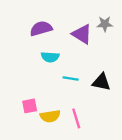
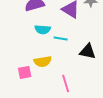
cyan line: (71, 79) -> (61, 38), moved
yellow semicircle: (50, 116) -> (43, 61), moved

